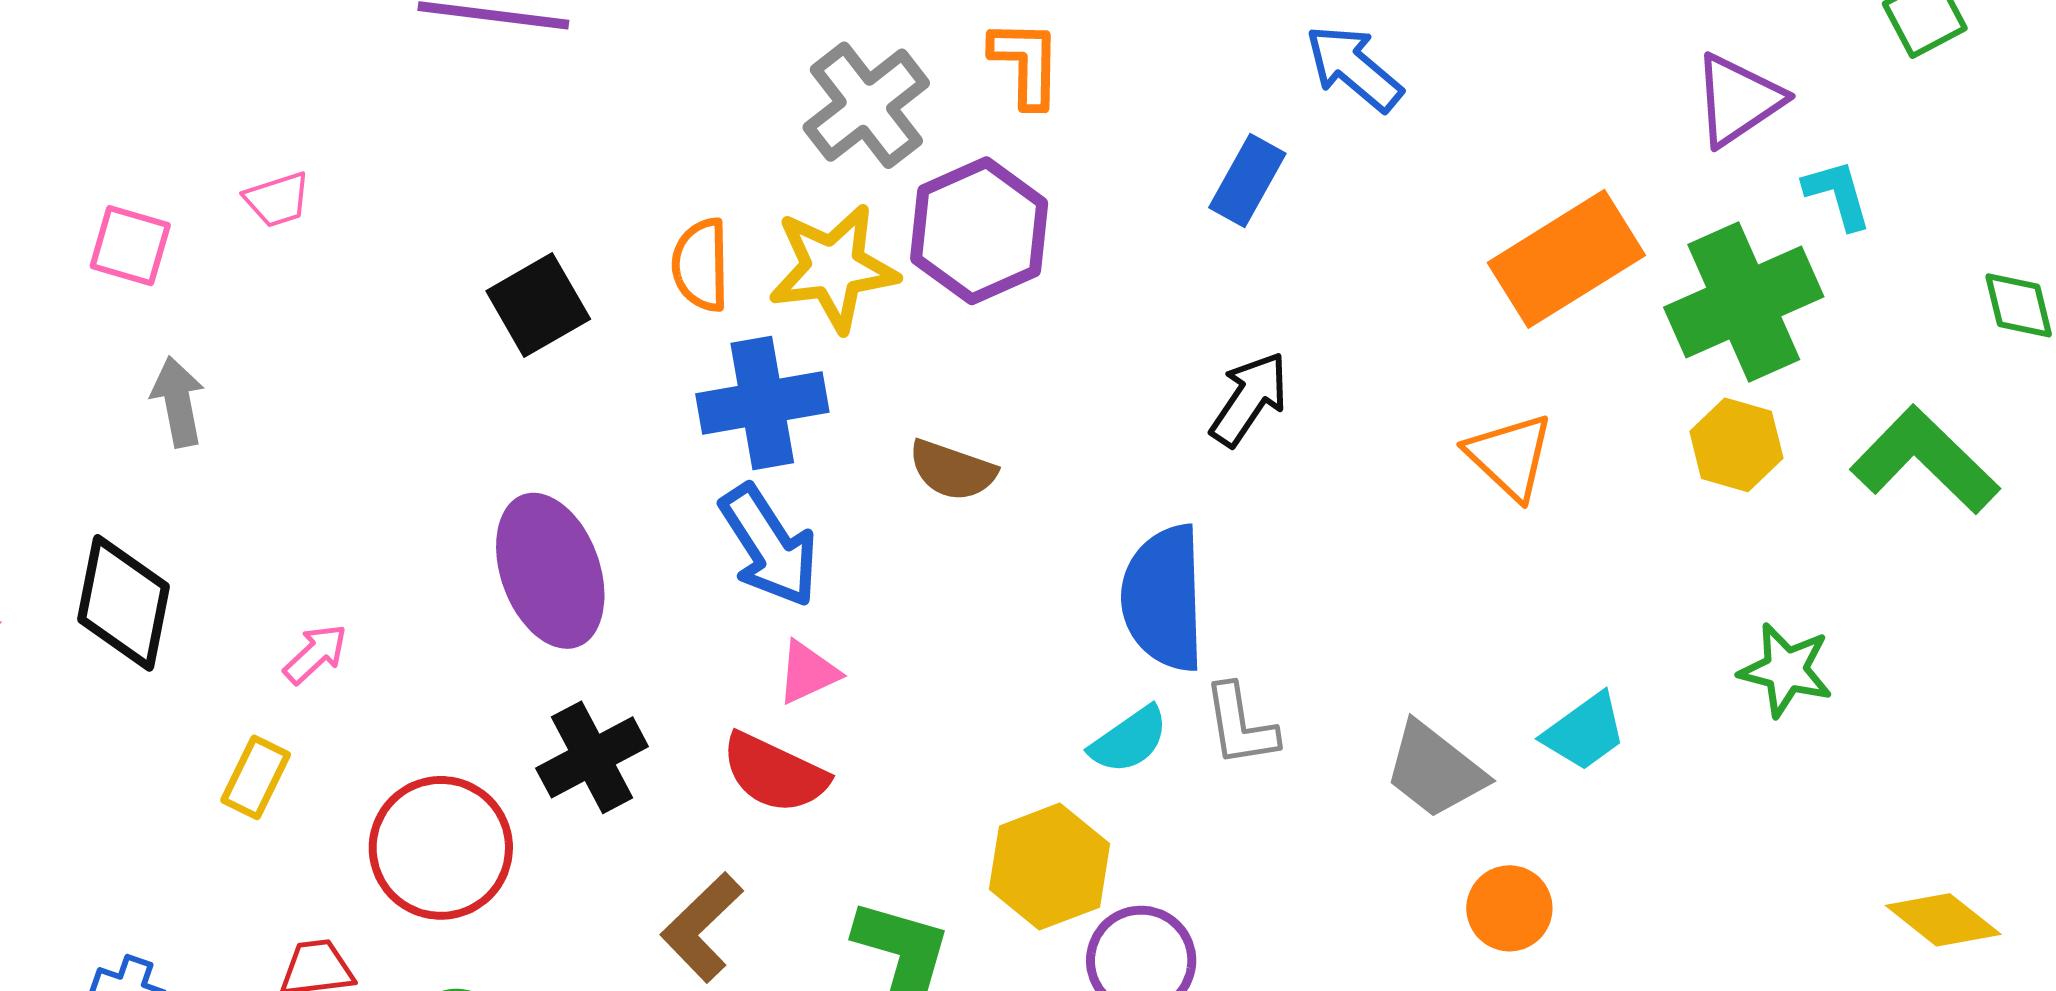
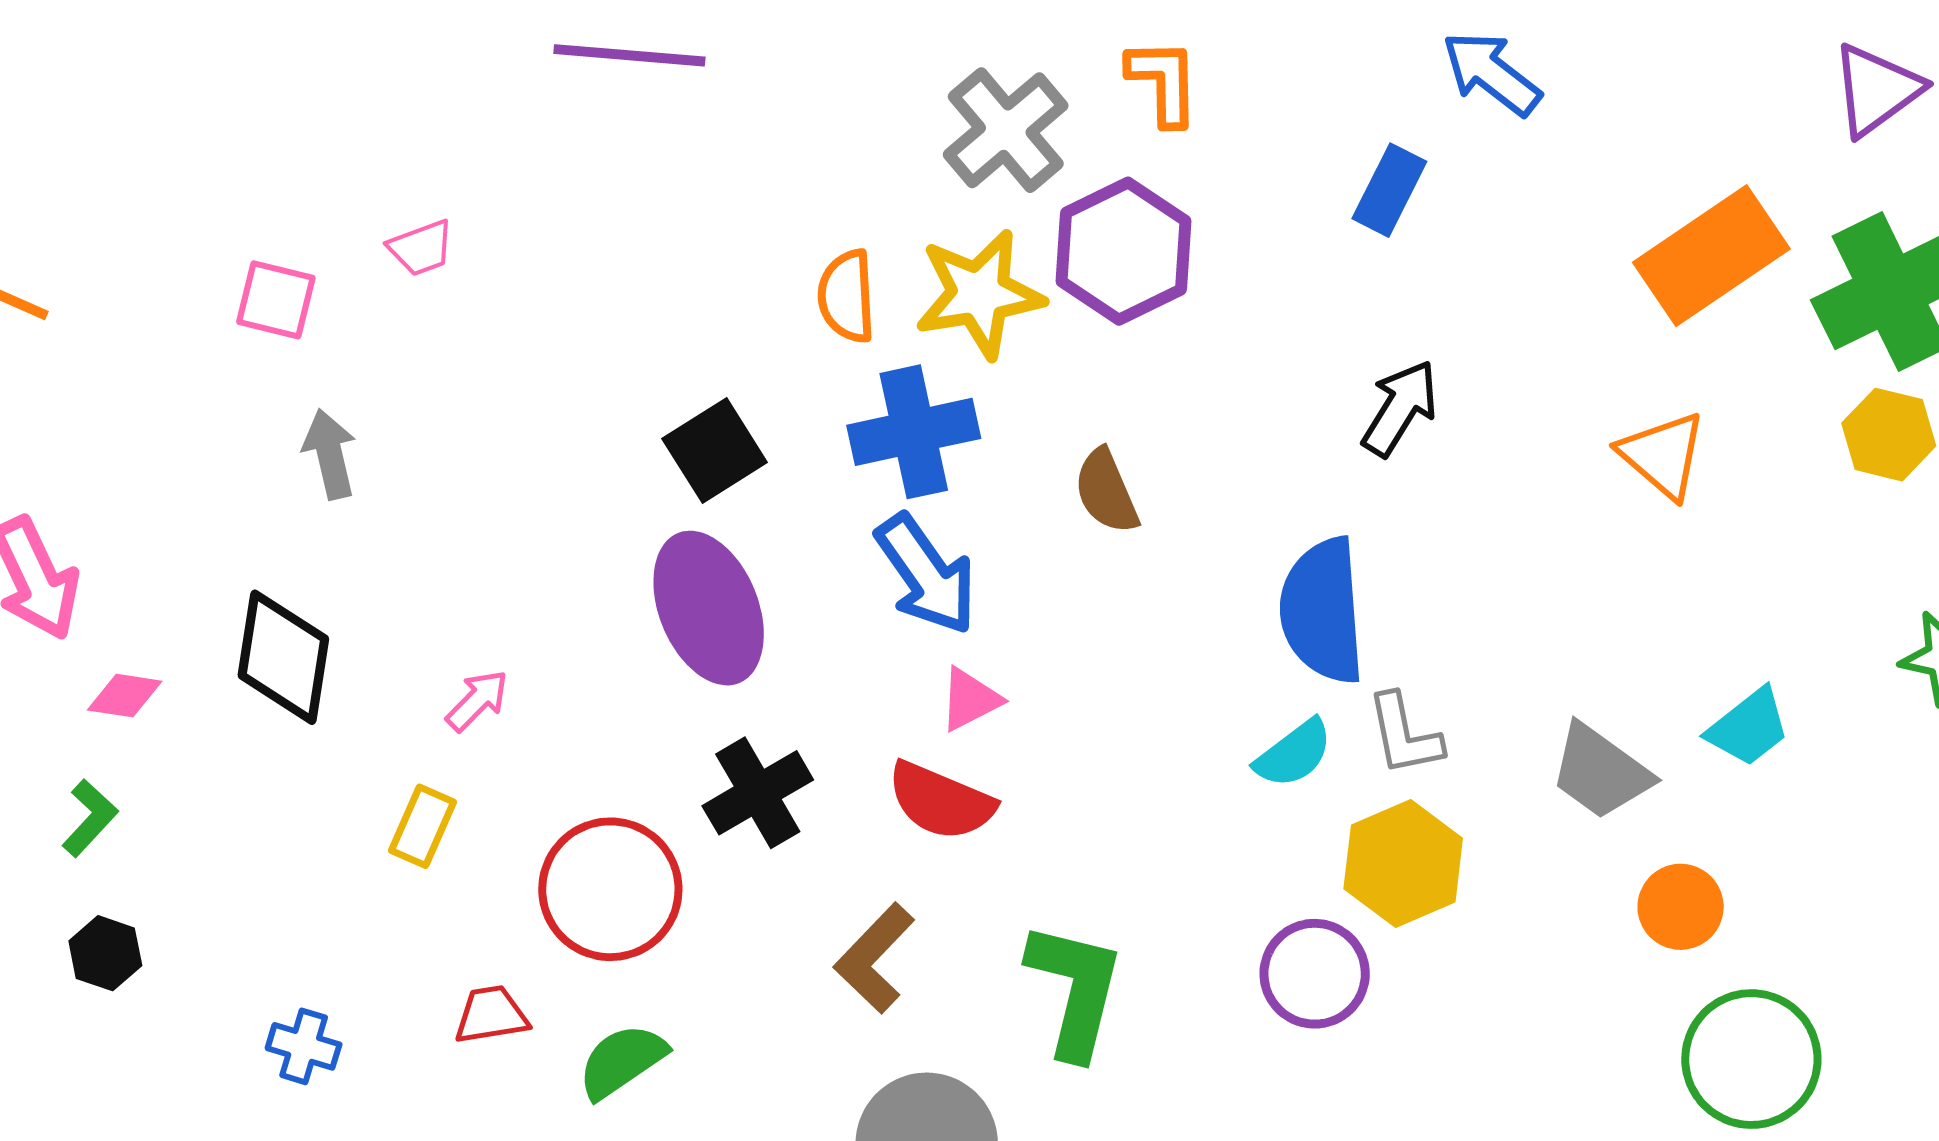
black square: (538, 305) -> (715, 450), moved
brown semicircle: (952, 470) -> (1106, 491), turned 50
yellow hexagon: (1050, 867) -> (1403, 864), moved

